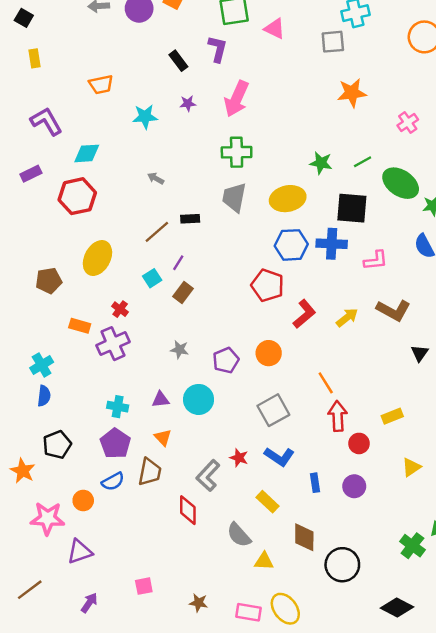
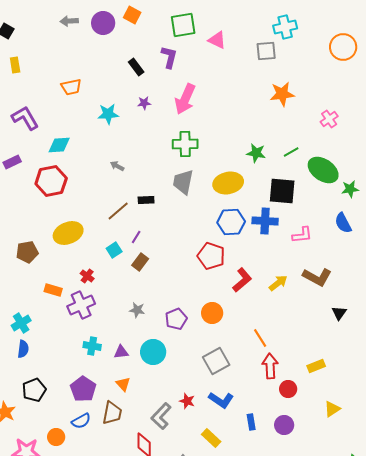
yellow ellipse: (97, 258) -> (68, 233), turned 40
cyan cross: (118, 407) -> (92, 346), moved

